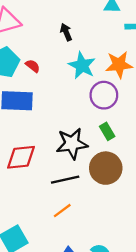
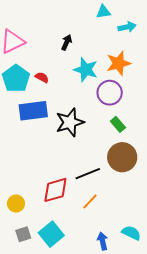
black arrow: (66, 32) -> (67, 42), turned 56
black star: (72, 144) -> (70, 122), moved
red diamond: (21, 157) -> (55, 190), moved

